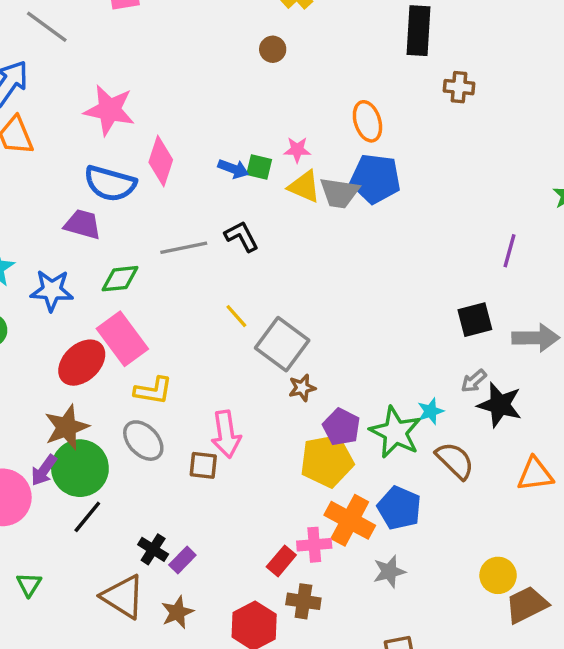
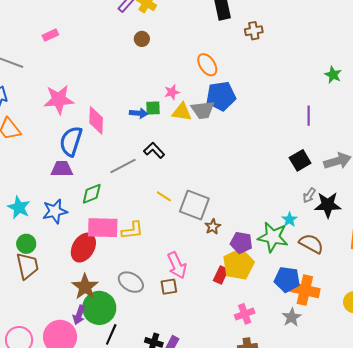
blue semicircle: (110, 184) -> (71, 141), turned 108
pink rectangle: (122, 339) -> (103, 228), turned -36
yellow L-shape: (153, 391) -> (132, 230), moved
orange cross: (350, 520) -> (305, 290), moved
red rectangle: (281, 561) -> (221, 275), moved

